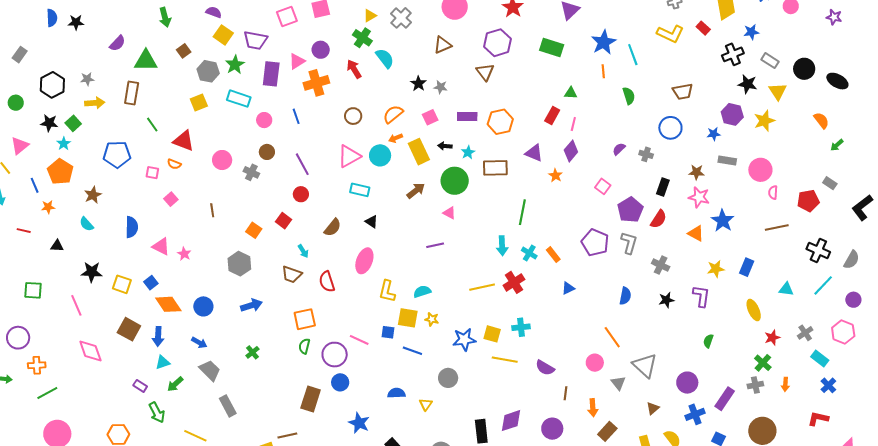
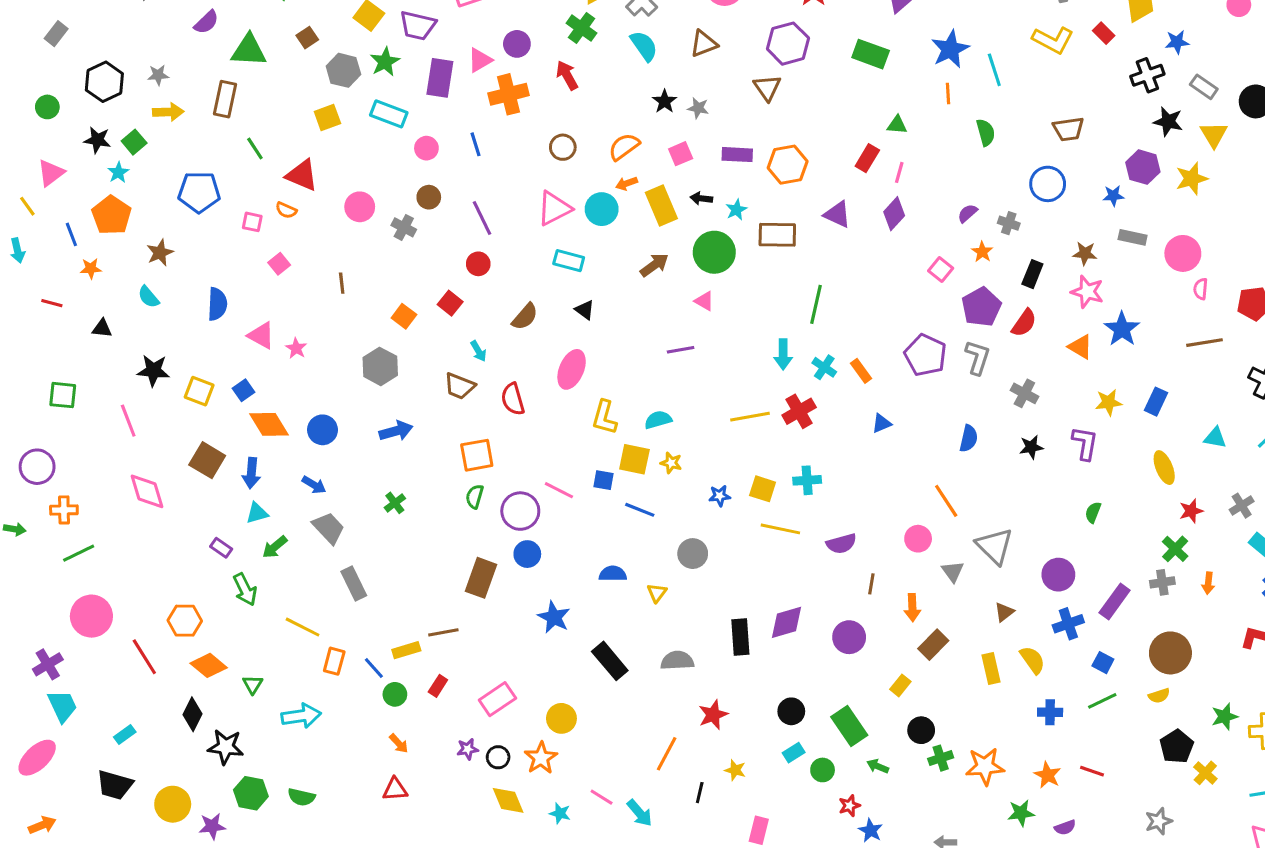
cyan semicircle: (385, 58) -> (644, 46), moved
orange star: (556, 175) -> (982, 252), moved
blue star: (464, 340) -> (720, 496), size x0.6
purple semicircle: (545, 368) -> (841, 544), turned -48

